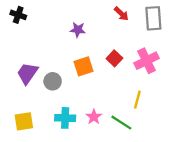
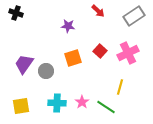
red arrow: (121, 14) -> (98, 11), moved
gray rectangle: (153, 18) -> (134, 16), turned 60

